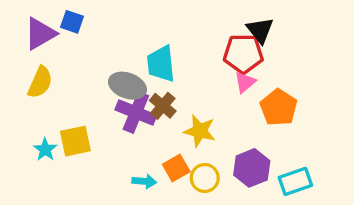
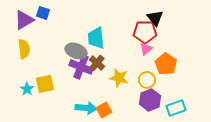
yellow semicircle: (40, 82) -> (24, 49), turned -30
orange square: (176, 168) -> (104, 110), moved
yellow circle: (205, 178) -> (147, 80), moved
cyan arrow: (144, 181) -> (86, 108), size x1.5

